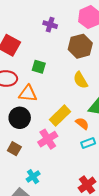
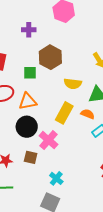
brown hexagon: (80, 46) -> (50, 57), moved
yellow semicircle: (81, 80) -> (73, 84), moved, turned -36
pink cross: (48, 139) -> (49, 140), moved

